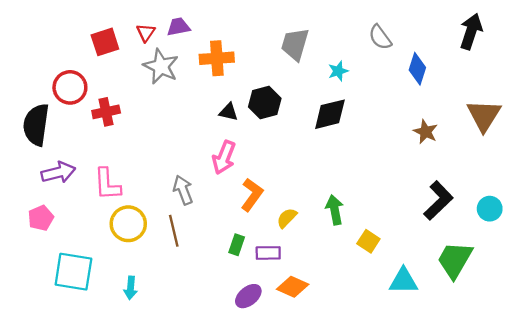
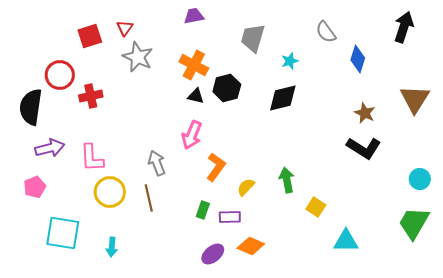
purple trapezoid: (178, 27) -> (194, 16), moved
orange cross: (217, 58) -> (194, 65), moved, turned 32
black L-shape: (438, 200) -> (364, 148), moved, turned 76
green trapezoid: (455, 260) -> (414, 223), moved

